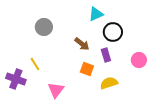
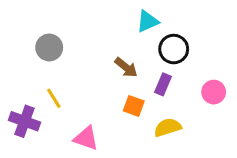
gray circle: (44, 27) -> (49, 47), moved
purple rectangle: (106, 55) -> (163, 84), turned 40
pink triangle: (56, 90) -> (86, 138), turned -48

